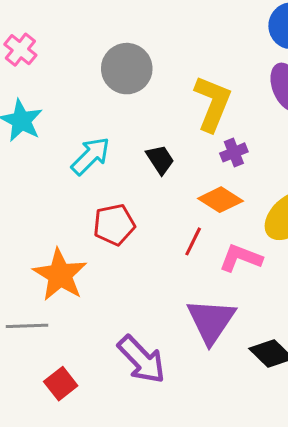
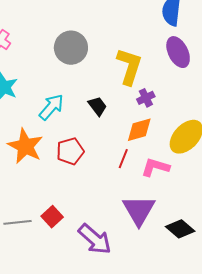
orange diamond: (220, 200) -> (139, 130), turned -44
orange star: (60, 275) -> (25, 146), moved
red square: (61, 384) -> (52, 217), moved

